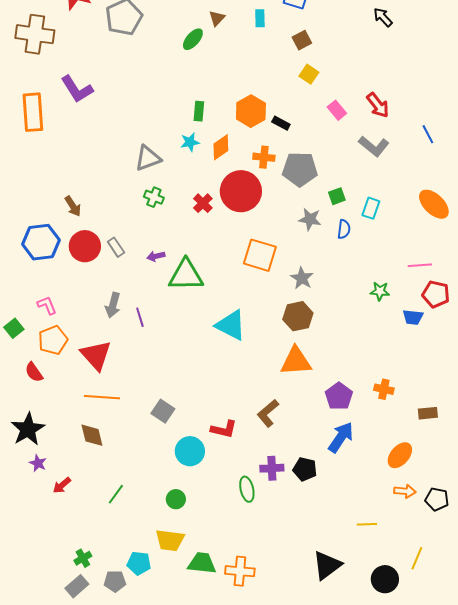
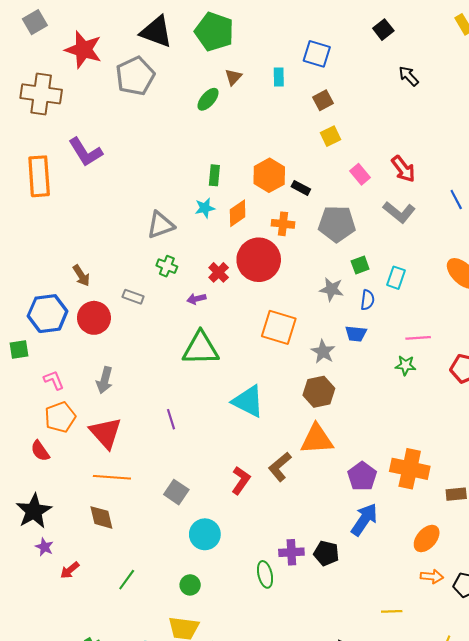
yellow square: (309, 74) -> (330, 136), turned 30
gray pentagon: (300, 169) -> (337, 224), moved
gray rectangle: (116, 247) -> (133, 297), moved, turned -36
purple arrow: (156, 256) -> (196, 299), moved
pink line: (420, 265) -> (418, 338), moved
gray arrow: (113, 305) -> (105, 380), moved
purple line: (140, 317) -> (171, 419), moved
blue trapezoid: (413, 317) -> (356, 334), moved
green square: (14, 328) -> (19, 350), moved, turned 30
orange cross: (384, 389) -> (410, 469), size x1.8
brown L-shape: (268, 413) -> (280, 467), moved
red L-shape: (224, 429) -> (241, 480), moved, turned -68

